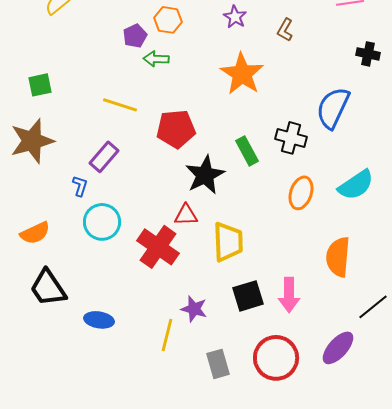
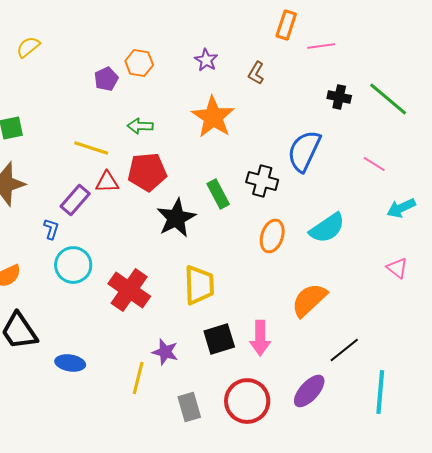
green arrow: (156, 59) -> (140, 126), moved
red triangle: (186, 215) -> (107, 182), moved
orange semicircle: (338, 257) -> (309, 300), turned 42

